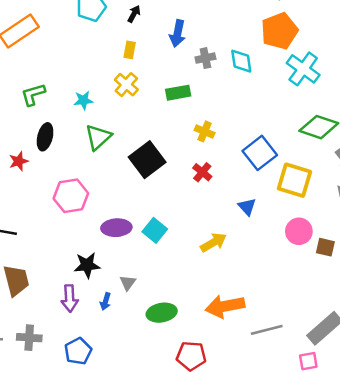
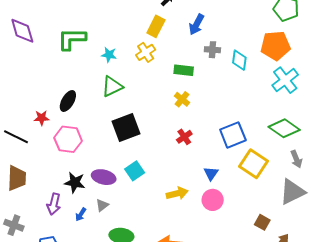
yellow rectangle: (130, 50) -> (156, 26), size x1.5
green L-shape: (33, 94) -> (72, 39), size x1.4
yellow cross: (205, 131) -> (182, 99), moved
black ellipse: (45, 137) -> (68, 101), moved
black square: (147, 160) -> (126, 127), moved
red star: (19, 161) -> (42, 118), moved
pink hexagon: (71, 196) -> (68, 139), moved
purple ellipse: (116, 228) -> (104, 177), moved
pink circle: (299, 231) -> (213, 200), moved

